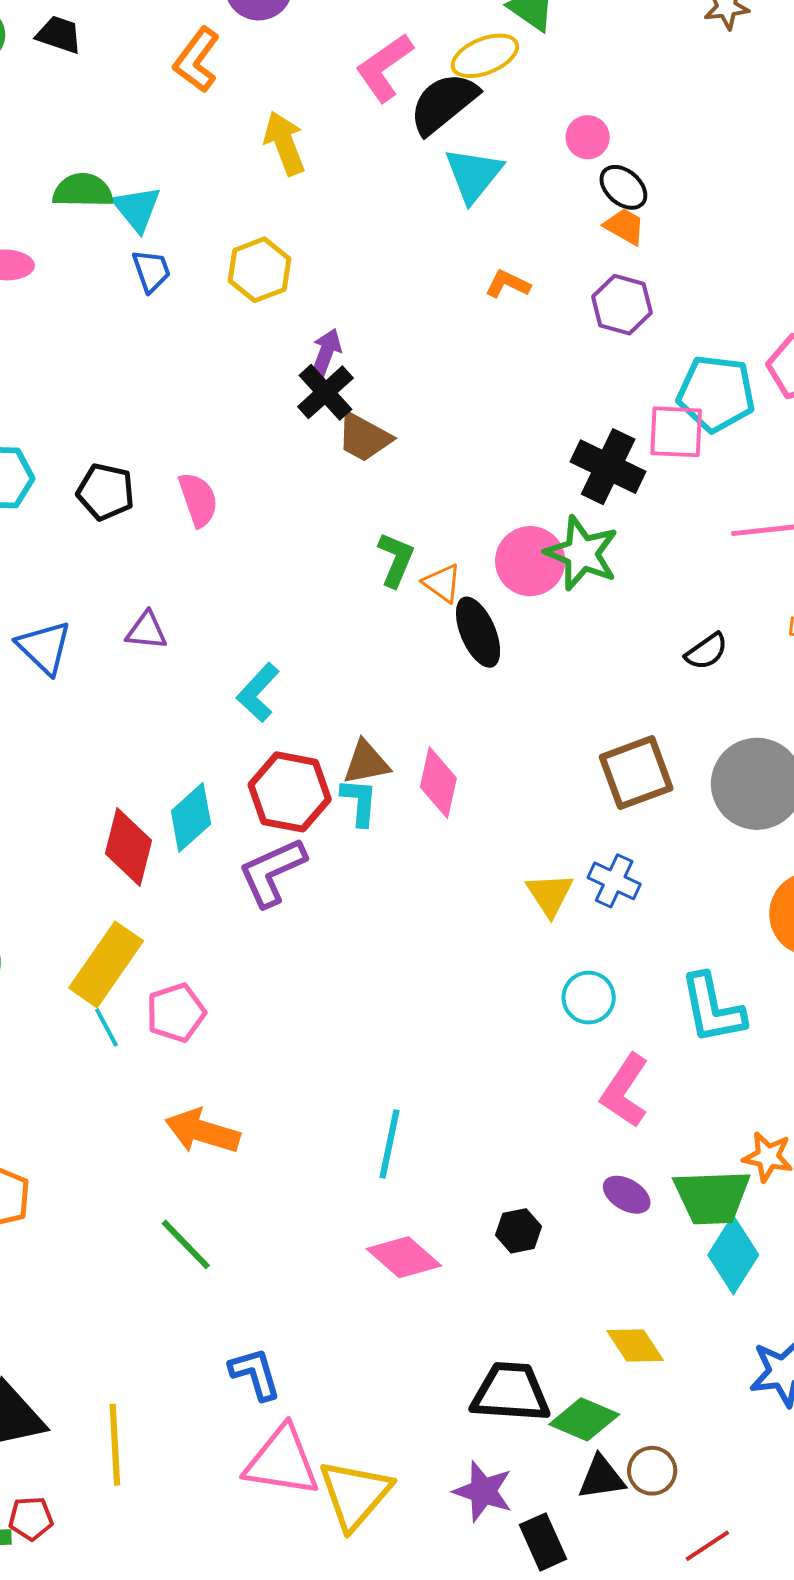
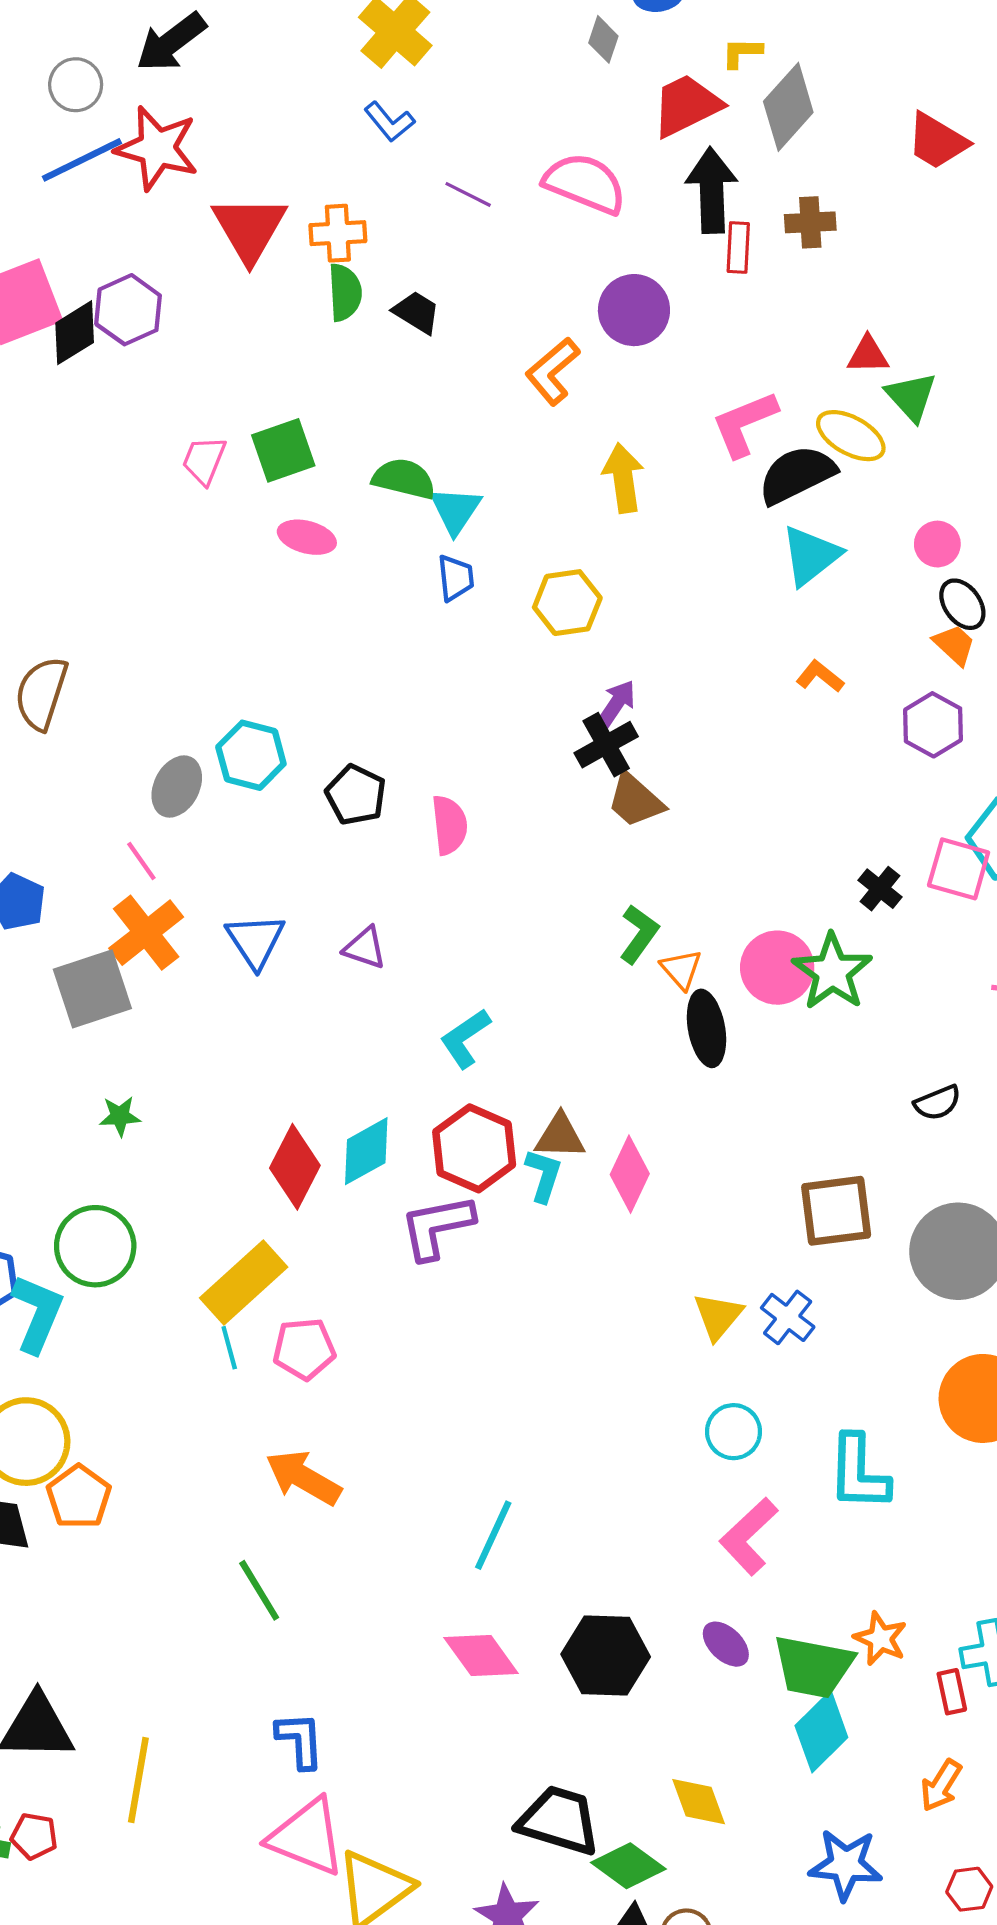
yellow ellipse: (485, 56) -> (851, 436), turned 38
black cross: (608, 467) -> (880, 889), size x0.6
black hexagon: (519, 1231) -> (606, 1656), size x1.8

